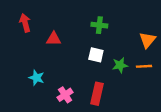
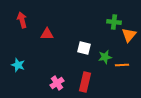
green cross: (99, 25) -> (114, 22), moved
orange line: (144, 66) -> (122, 65), moved
cyan star: (36, 78) -> (18, 65), moved

